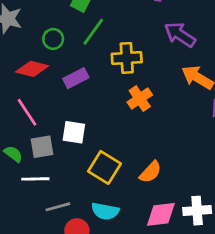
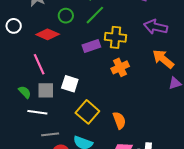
purple arrow: (180, 35) -> (156, 27), turned -30
purple rectangle: (76, 78) -> (91, 46), moved
orange semicircle: (150, 172) -> (119, 120), turned -72

